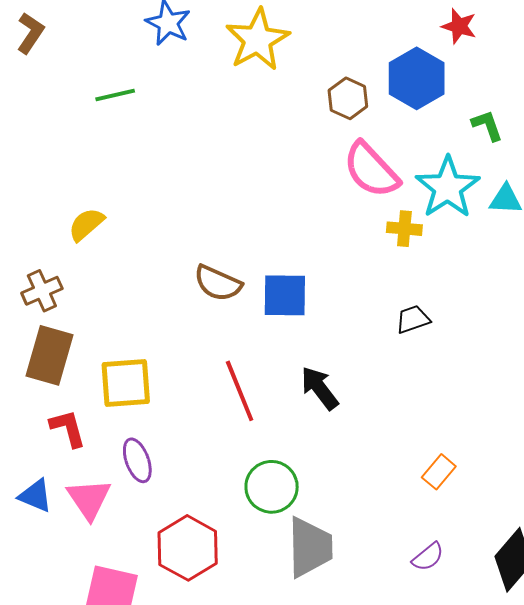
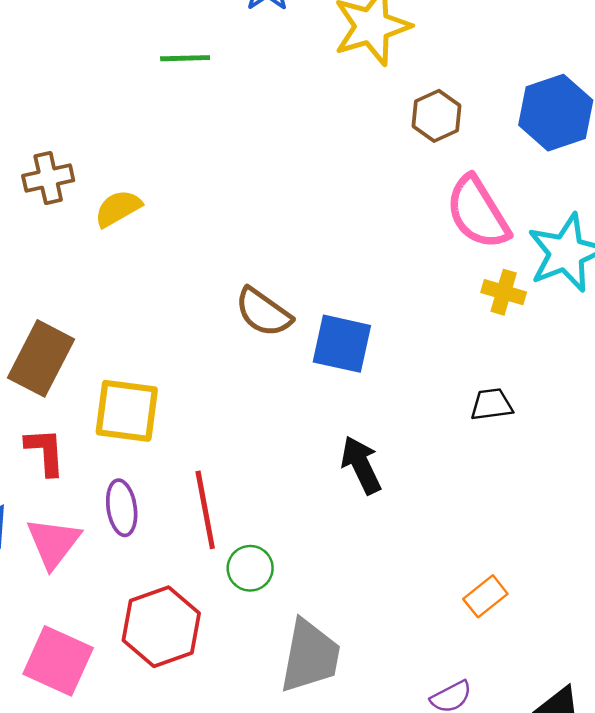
brown hexagon: (348, 98) -> (436, 116), moved
brown cross: (42, 291) -> (48, 178), moved
red line: (240, 391) -> (205, 510), moved
green circle: (272, 487) -> (250, 568), moved, size x0.7

